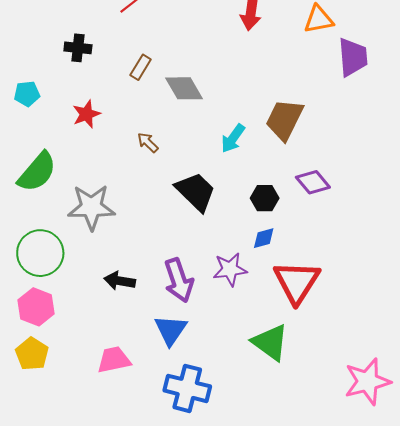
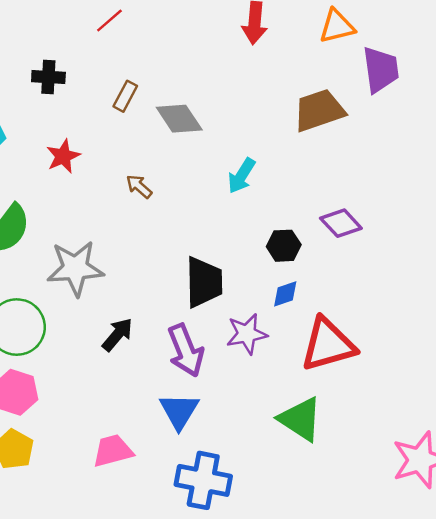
brown trapezoid: (284, 120) -> (319, 110), moved, turned 48
black trapezoid: (196, 192) -> (204, 282), moved, turned 48
black arrow: (120, 281) -> (117, 335), moved, turned 124
red triangle: (297, 282) -> (328, 344), turned 45

